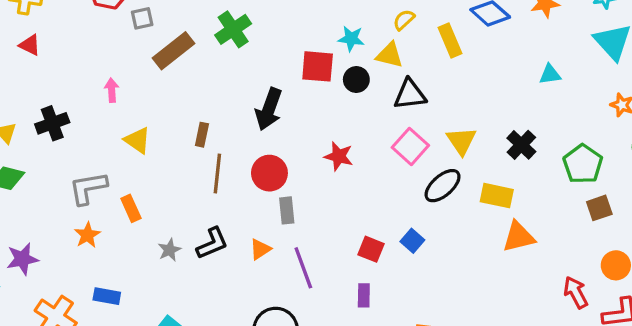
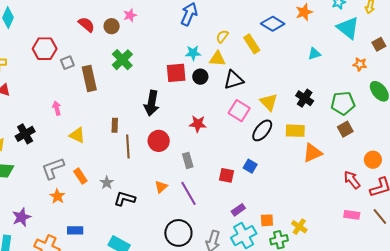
brown rectangle: (173, 51) -> (89, 78), turned -55
green pentagon: (583, 164) -> (343, 103), turned -30
brown square: (599, 208) -> (345, 129), moved
gray rectangle: (287, 210) -> (188, 160), moved
black L-shape: (212, 243) -> (125, 199), moved, turned -130
gray star: (170, 250) -> (107, 183), moved
purple rectangle: (364, 295) -> (238, 210), moved, turned 64

